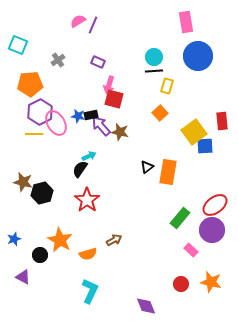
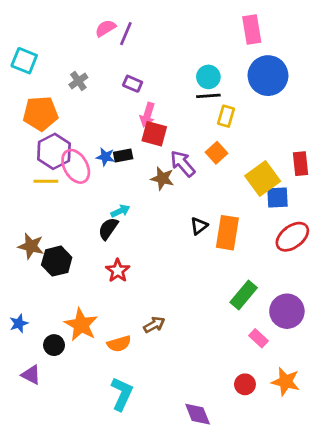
purple arrow: (101, 126) -> (183, 164), moved
red star: (87, 200) -> (118, 271), size x0.7
red ellipse: (215, 205) -> (292, 237), moved

